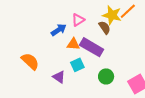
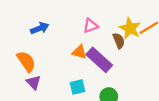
blue arrow: (59, 30) -> (40, 28), moved
cyan square: (77, 65) -> (77, 87), moved
purple triangle: (59, 77) -> (34, 82), moved

